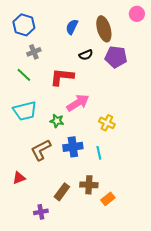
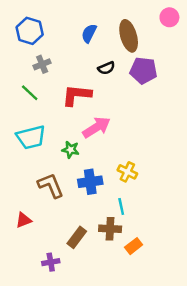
yellow cross: (107, 123) -> (127, 172), moved
brown L-shape: (41, 150) -> (51, 185), turned 95
cyan line: (99, 153) -> (121, 206), moved

